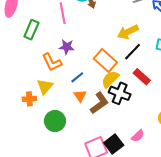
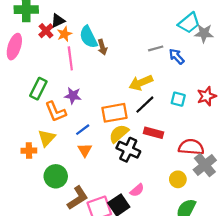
green rectangle: (31, 30) -> (38, 89), moved
orange rectangle: (105, 60) -> (115, 113), turned -55
red rectangle: (142, 77) -> (153, 133), turned -30
brown L-shape: (99, 103) -> (78, 198), moved
pink semicircle: (138, 136) -> (137, 190), moved

